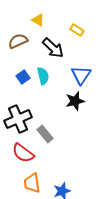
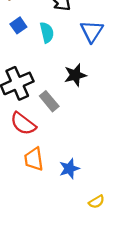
blue square: (23, 77) -> (18, 25), moved
black star: (75, 101) -> (75, 75), moved

